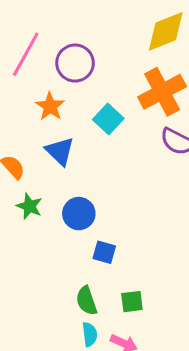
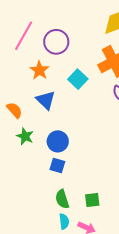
blue square: (104, 252) -> (57, 166), moved

